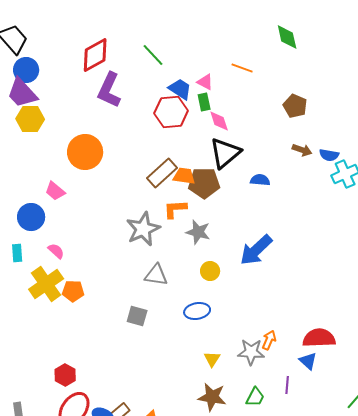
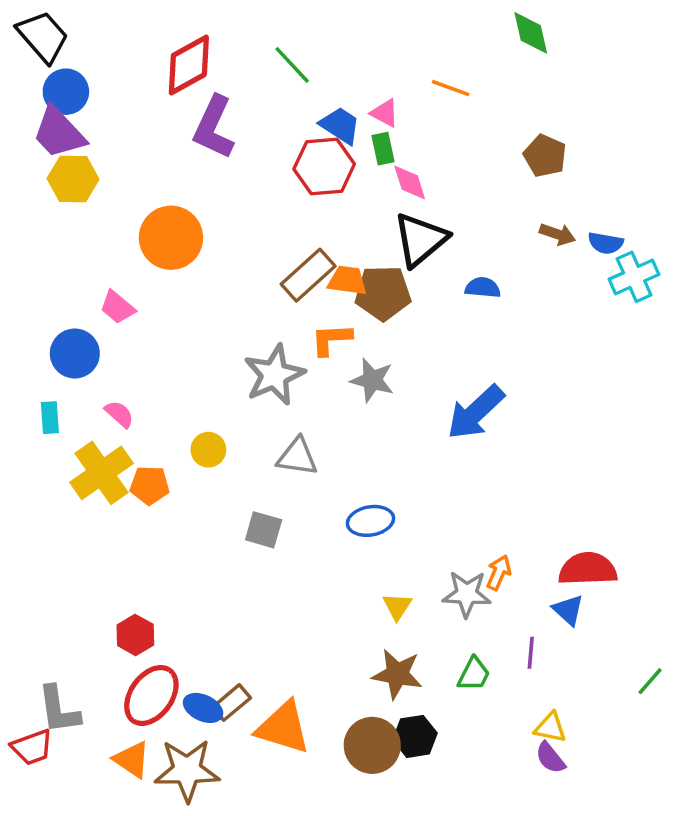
yellow circle: (210, 271) -> (208, 450), moved

